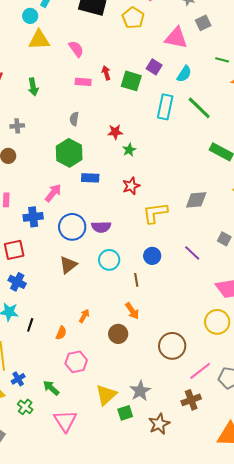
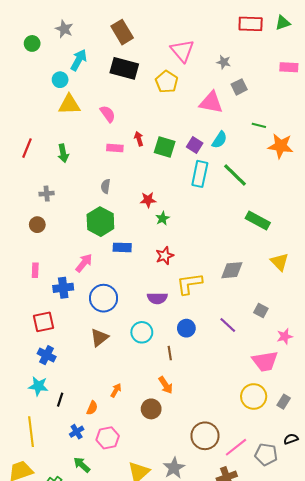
purple square: (154, 67) -> (195, 145), moved
purple semicircle: (101, 227) -> (157, 298), moved
brown circle: (172, 346) -> (205, 436), moved
blue cross: (18, 379) -> (77, 432), moved

